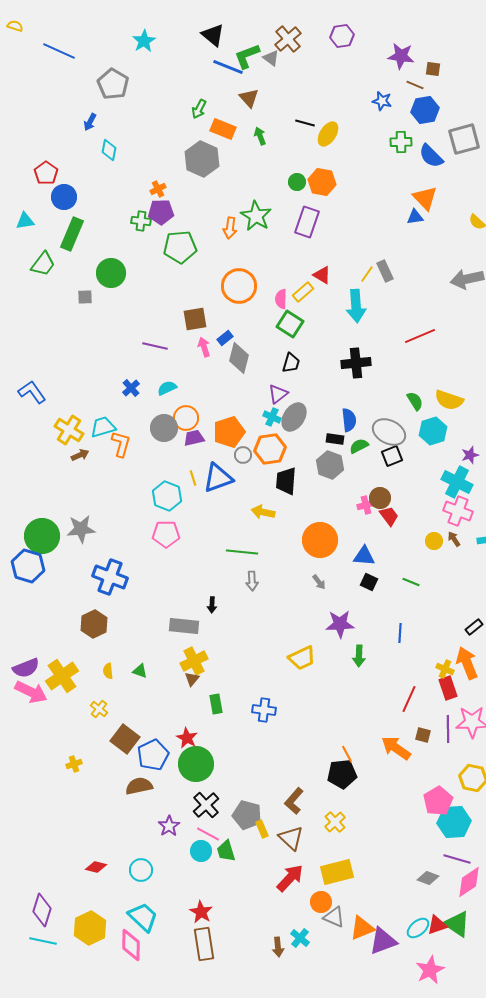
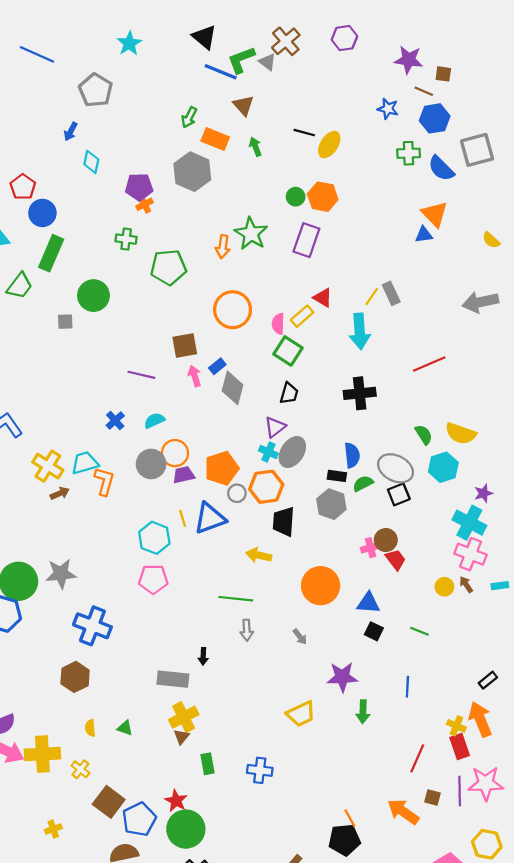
purple pentagon: (161, 212) -> (139, 187), moved
gray arrow: (319, 582) -> (300, 637), moved
yellow cross: (62, 676) -> (42, 754), moved, turned 32

